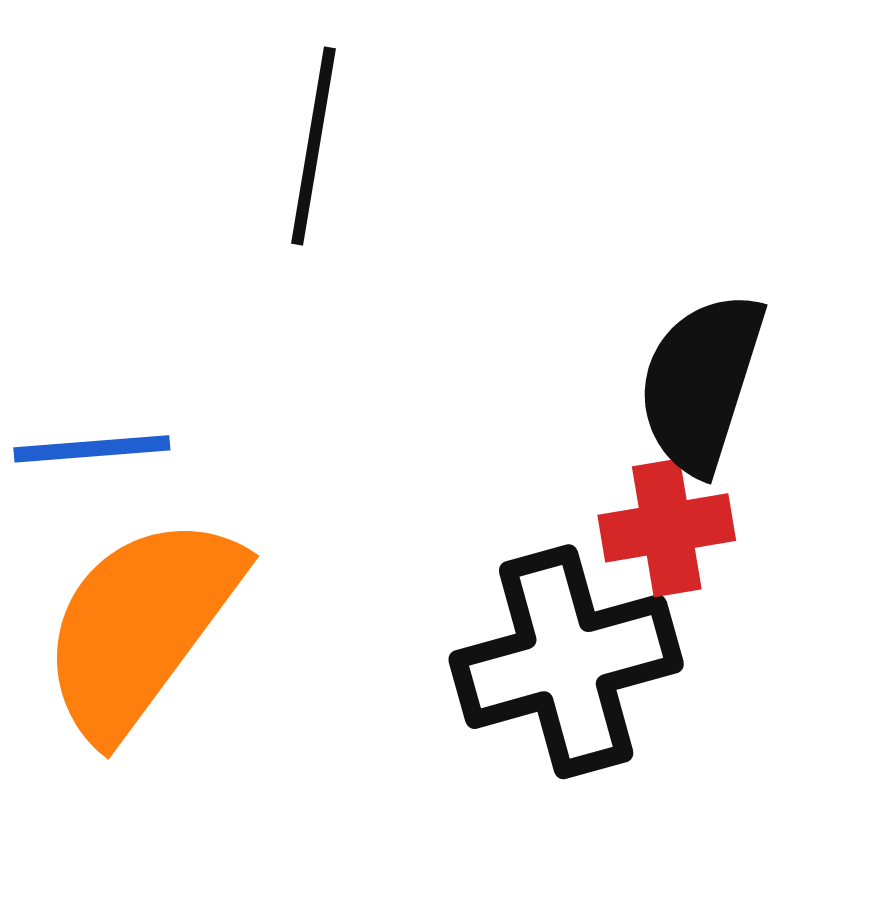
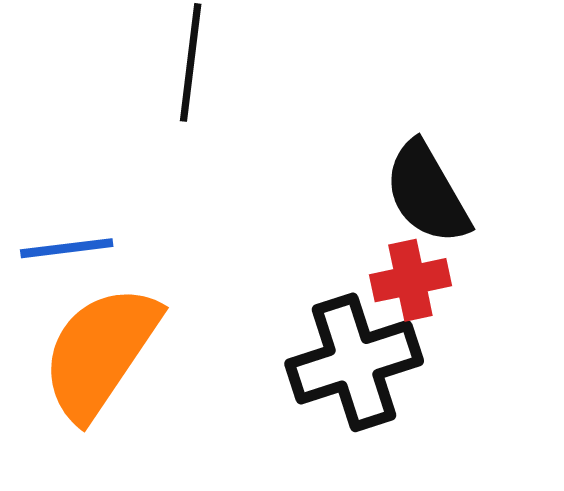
black semicircle: (701, 383) -> (427, 193), turned -45

